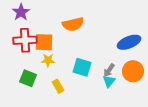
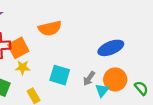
orange square: (44, 42) -> (18, 48), turned -30
cyan triangle: (109, 81) -> (102, 90), moved

